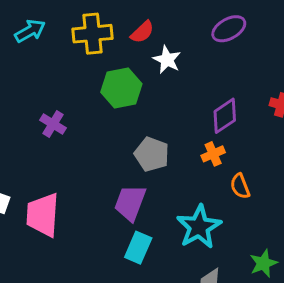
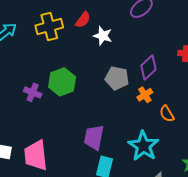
green hexagon: (121, 88) -> (62, 82), moved
gray pentagon: (152, 154) -> (117, 78), moved

